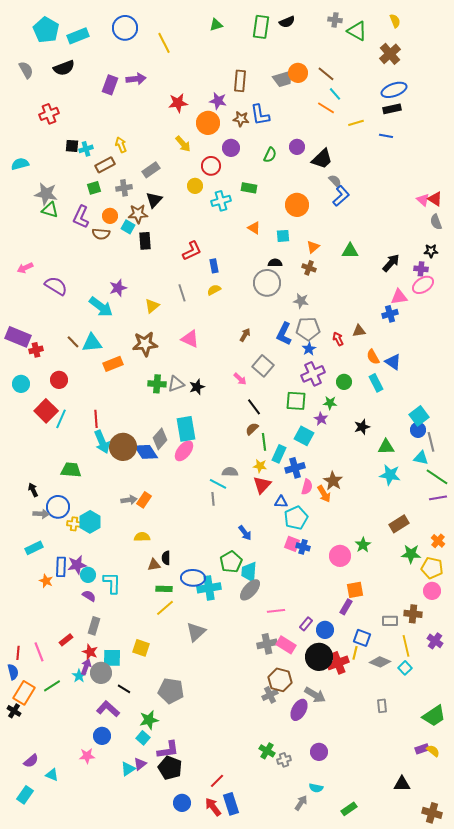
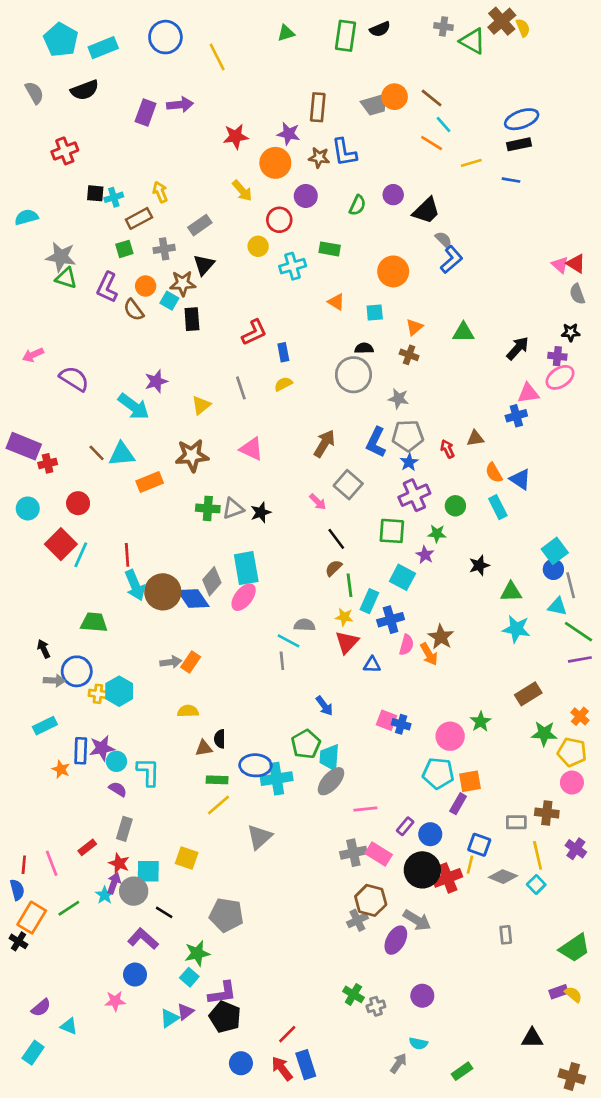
brown cross: (390, 54) -> (502, 21), moved
brown semicircle: (101, 234) -> (134, 310), turned 48
brown arrow: (245, 335) -> (324, 444), size x1.5
cyan pentagon: (296, 518) -> (438, 773), moved, turned 30

